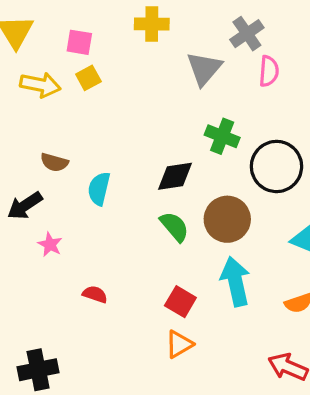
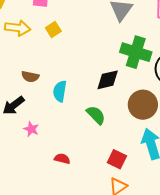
yellow square: (88, 78) -> (53, 29), moved
green cross: (222, 136) -> (136, 52), size x1.4
green semicircle: (174, 227) -> (96, 115), moved

